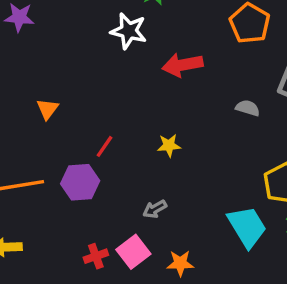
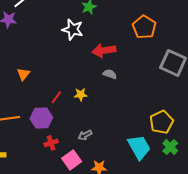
gray semicircle: (248, 108) -> (110, 74), moved
yellow star: (169, 145) -> (81, 94), moved
red cross: (96, 256) -> (51, 143), moved

